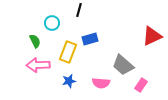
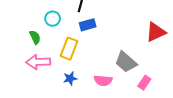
blue rectangle: (90, 39) -> (88, 25), moved

